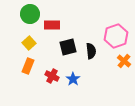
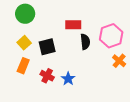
red rectangle: (52, 25) -> (73, 25), moved
black square: (68, 47) -> (47, 47), moved
black semicircle: (91, 51) -> (85, 42), moved

